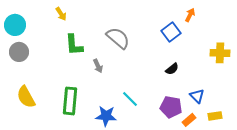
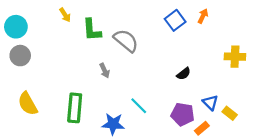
blue square: (171, 32) -> (175, 20), moved
green L-shape: (74, 45) -> (92, 30), moved
yellow rectangle: (215, 116) -> (230, 113), moved, turned 48

